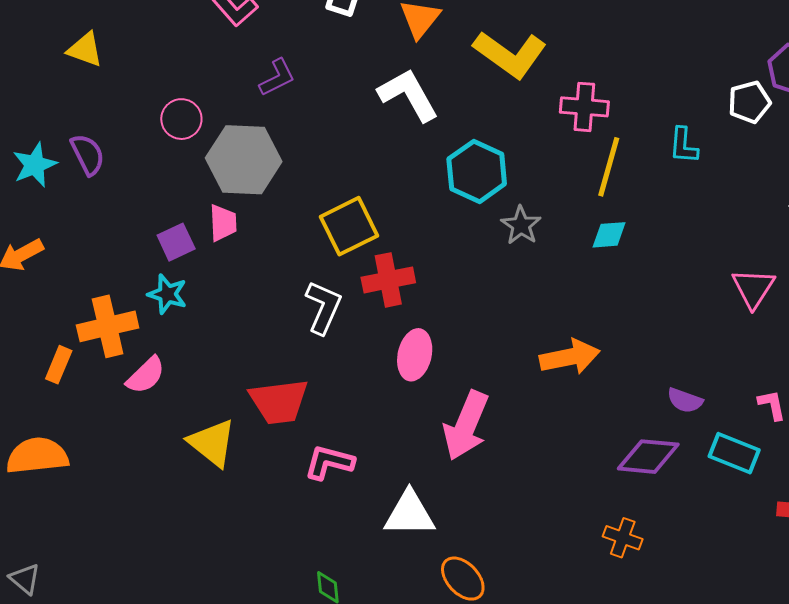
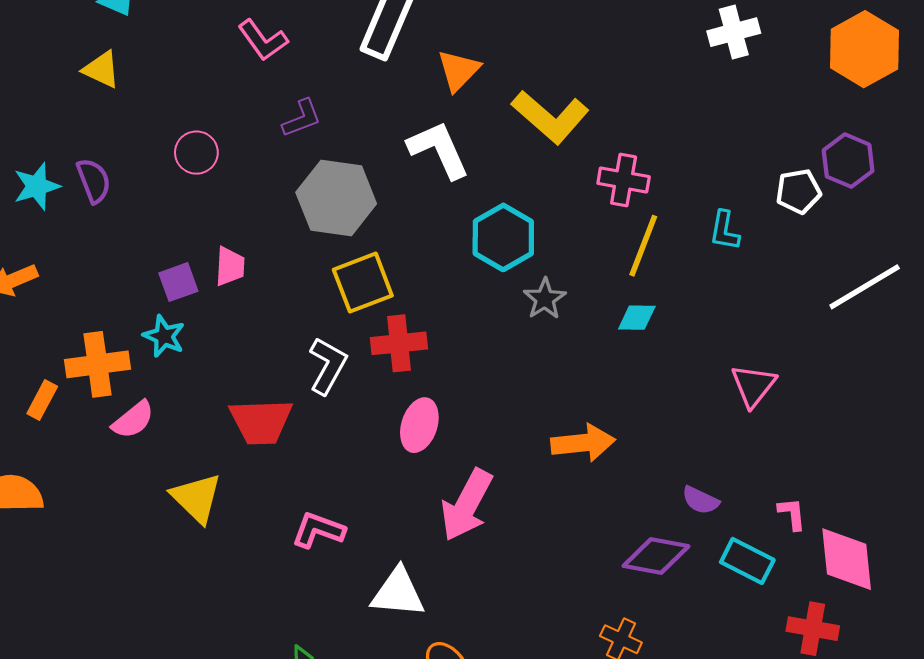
gray hexagon: (244, 160) -> (336, 198), moved
pink triangle: (753, 288) -> (753, 386), moved
red trapezoid: (279, 402) -> (261, 422), moved

